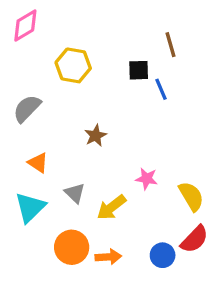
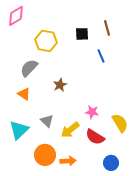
black square: (139, 70) -> (82, 34), moved
gray semicircle: (27, 108) -> (29, 68), moved
orange triangle: (38, 163) -> (24, 94), moved
red semicircle: (194, 239) -> (95, 137), moved, turned 78
blue circle: (163, 255) -> (111, 163), moved

